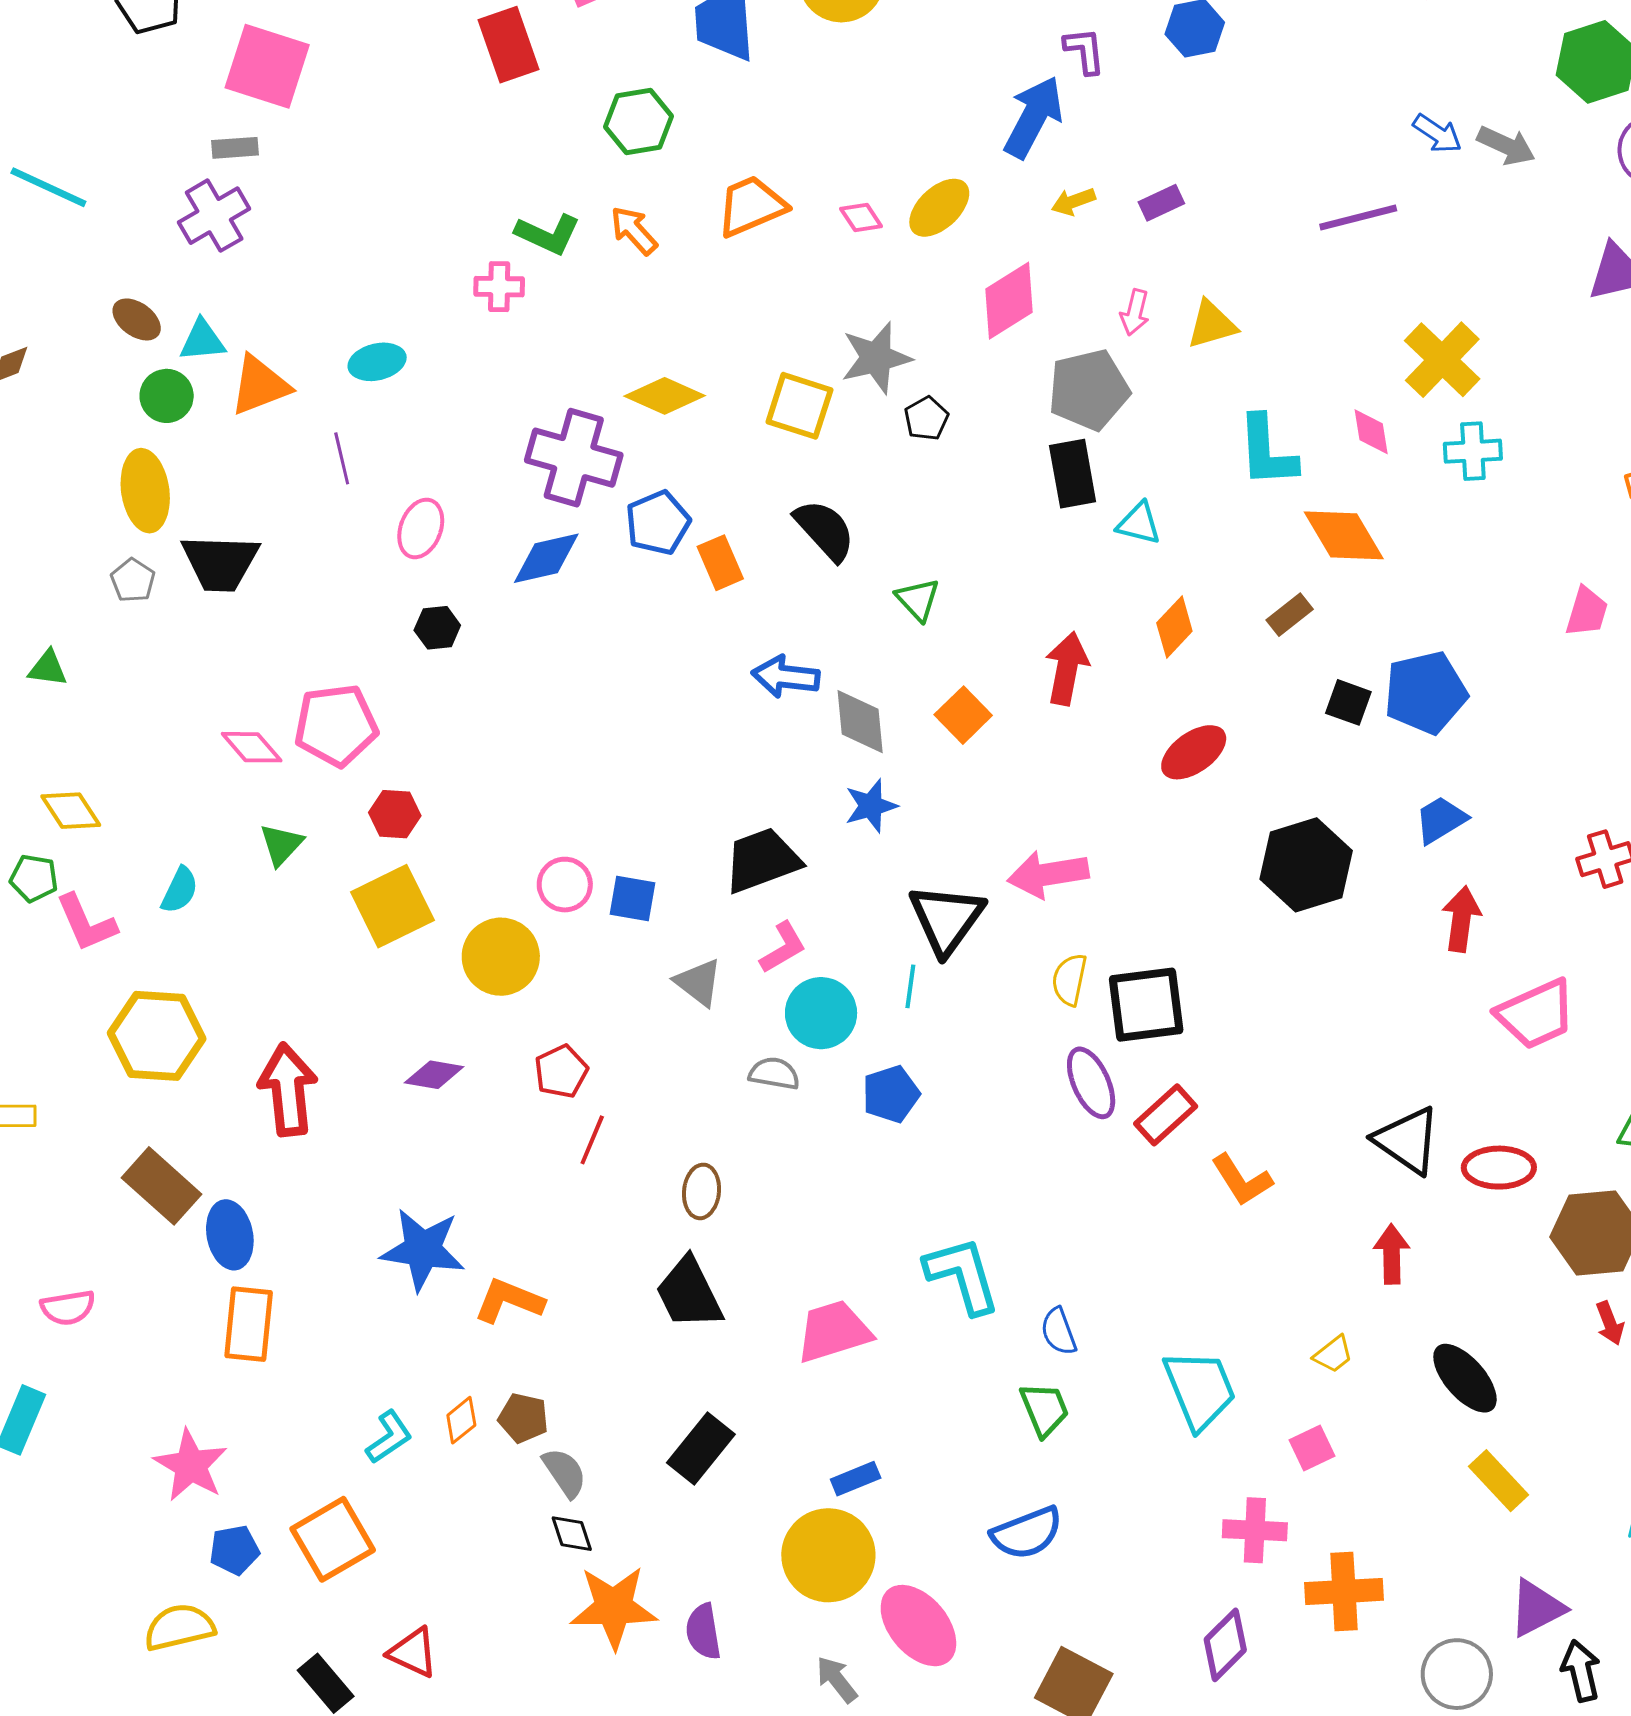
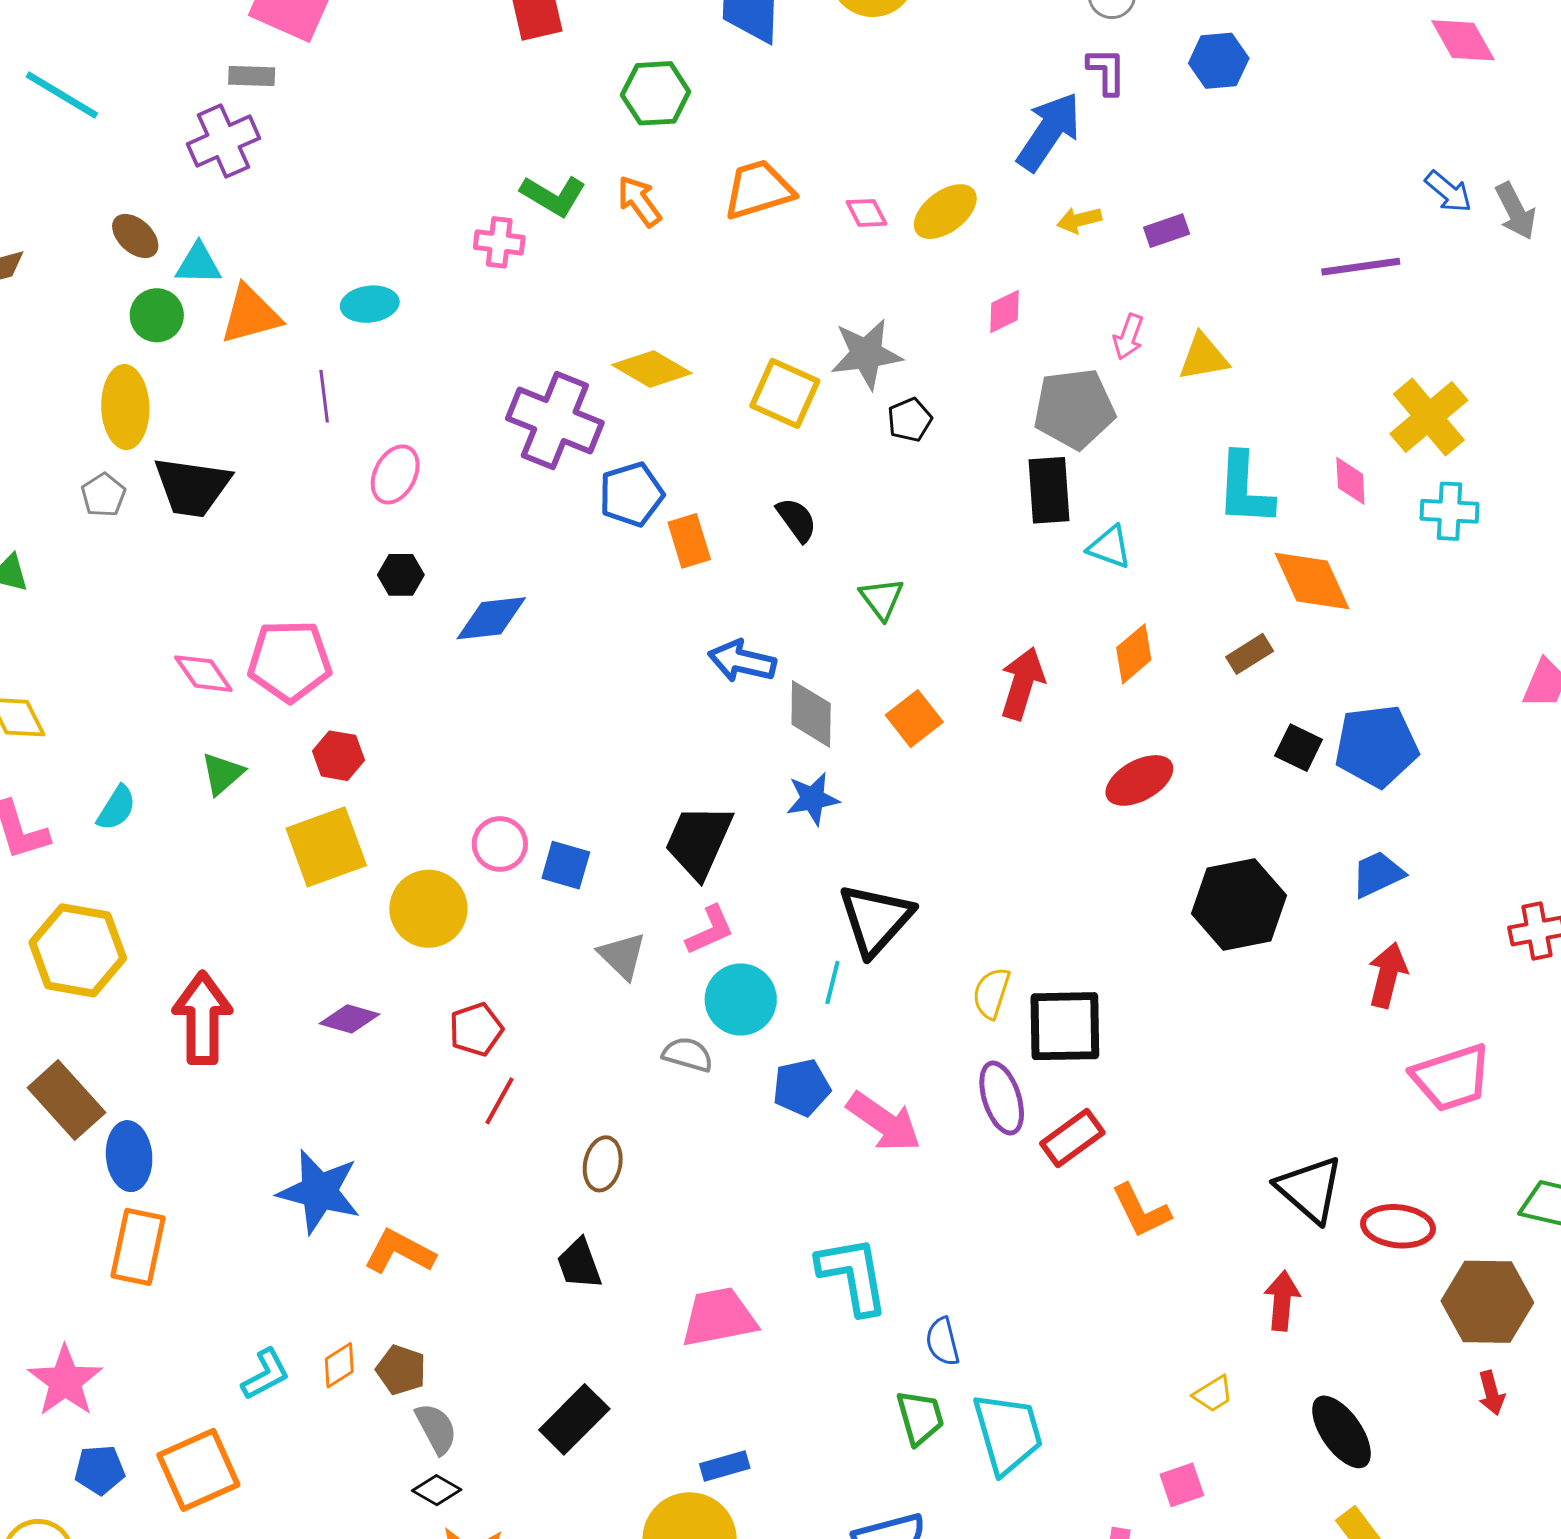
gray arrow: (1506, 146) -> (1516, 211), turned 32
pink diamond: (1009, 301) -> (1005, 312), size x0.6
black semicircle: (825, 530) -> (797, 520), size x0.7
blue diamond: (546, 558) -> (491, 618), moved
black trapezoid: (762, 860) -> (699, 841), turned -52
pink arrow: (1048, 874) -> (884, 1122), moved, turned -142
black trapezoid: (689, 1293) -> (579, 1264), size x0.7
cyan trapezoid: (1200, 1389) -> (1008, 1433), moved
black diamond: (572, 1534) -> (437, 1490), turned -48

